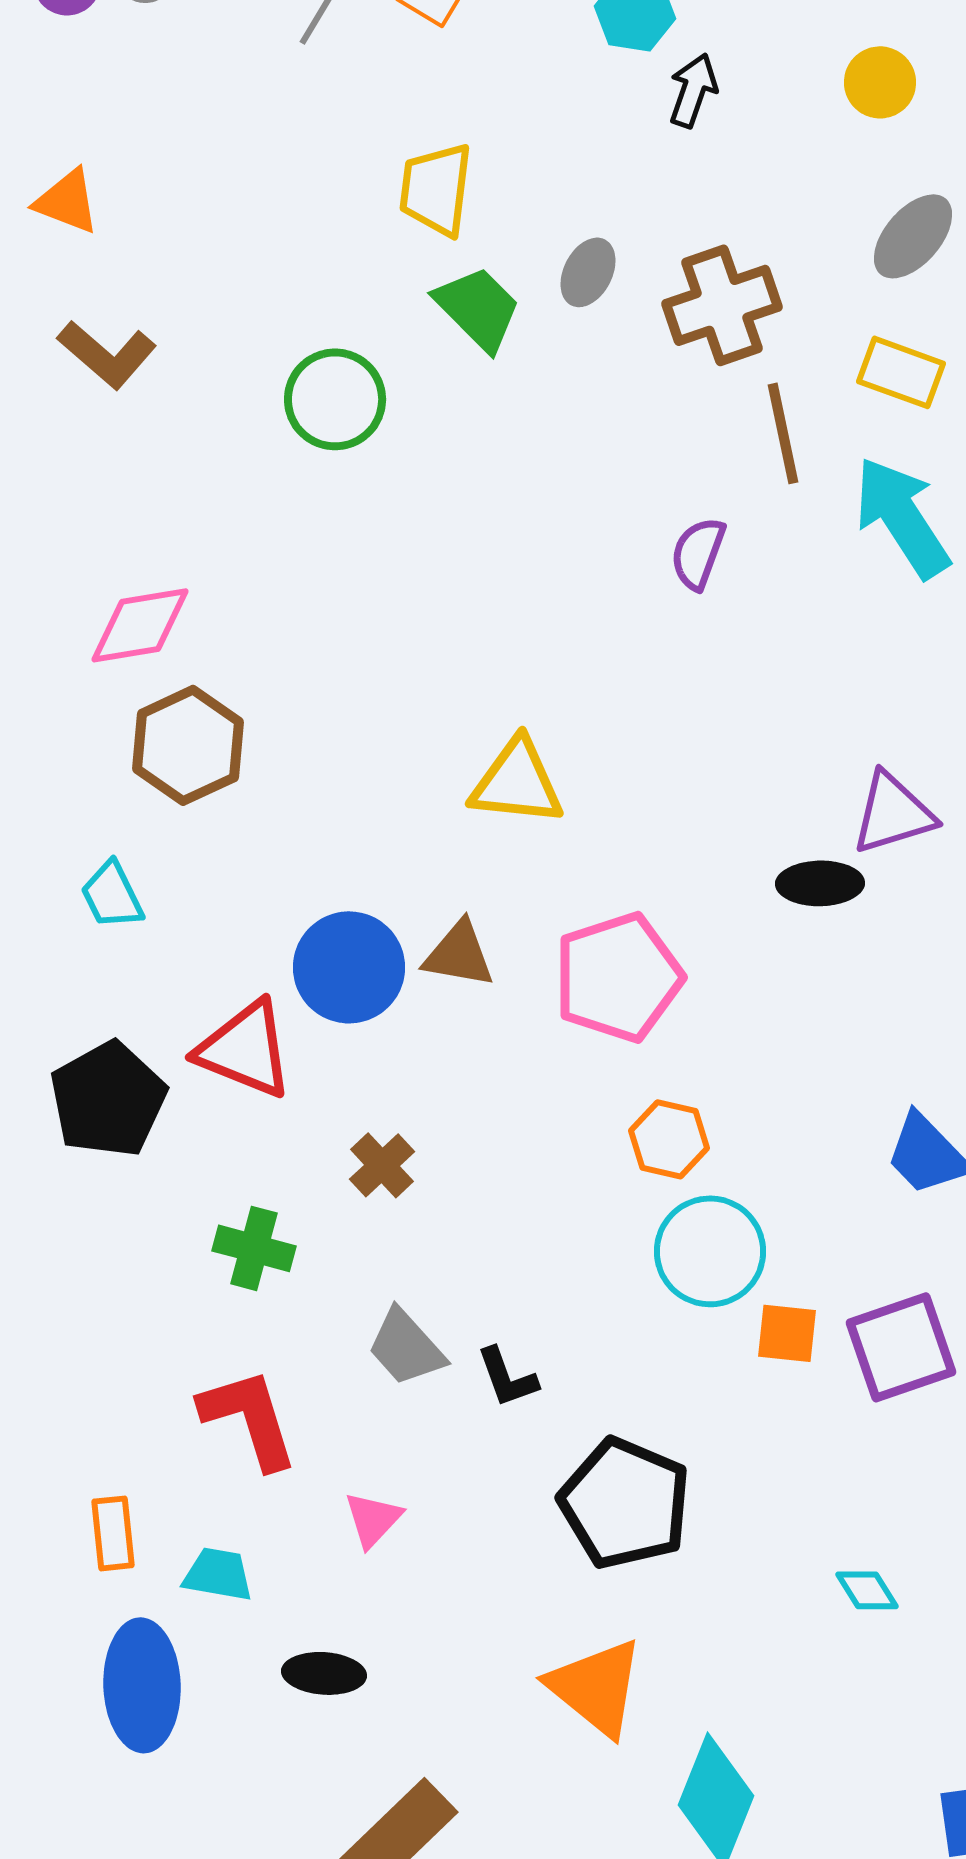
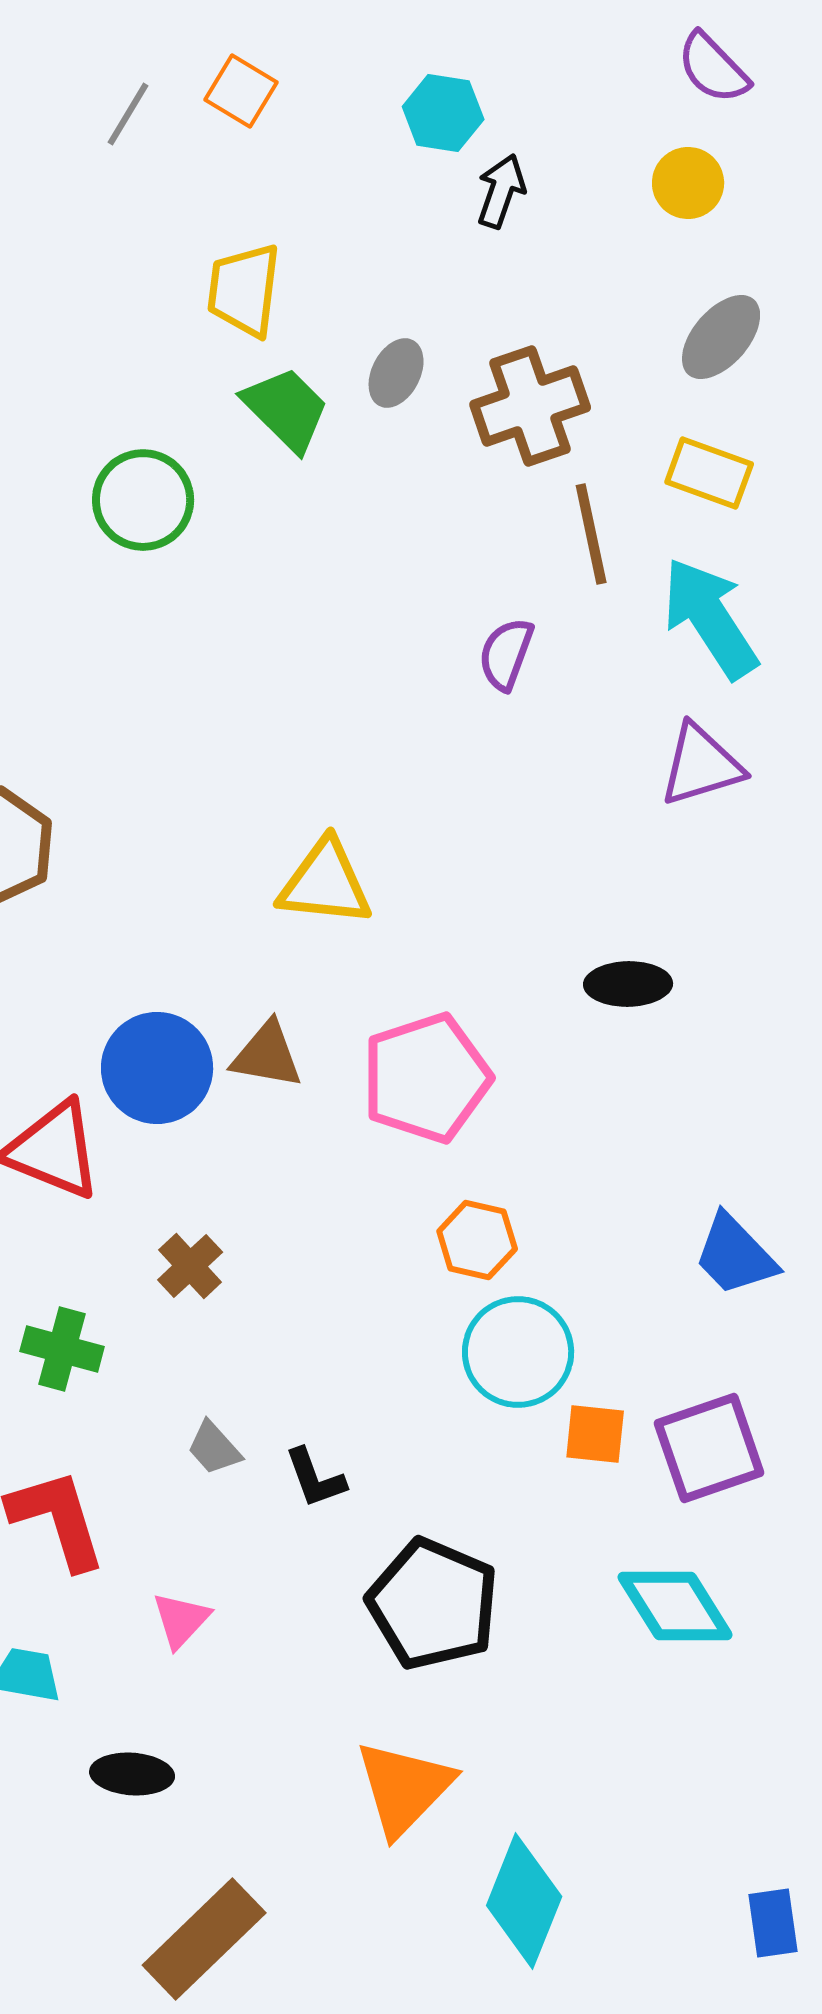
purple triangle: (893, 813) -> (701, 765), moved
gray trapezoid: (406, 1347) -> (214, 1448), size x0.7
cyan diamond: (867, 1590) -> (675, 1606), moved, size x1.8
orange triangle: (596, 1687) -> (404, 1788), turned 35

